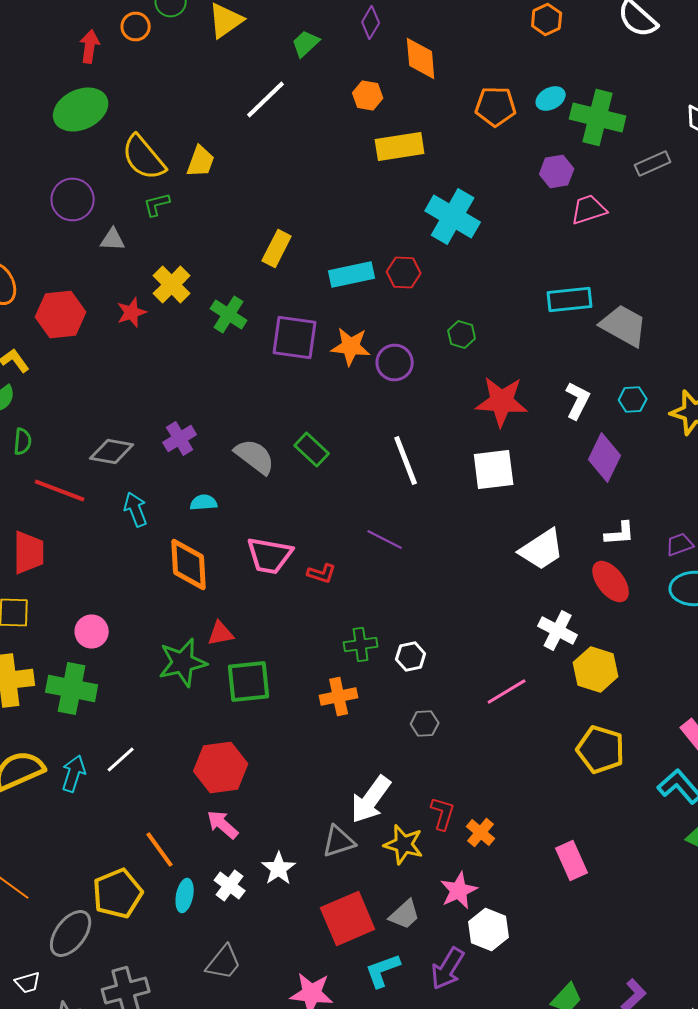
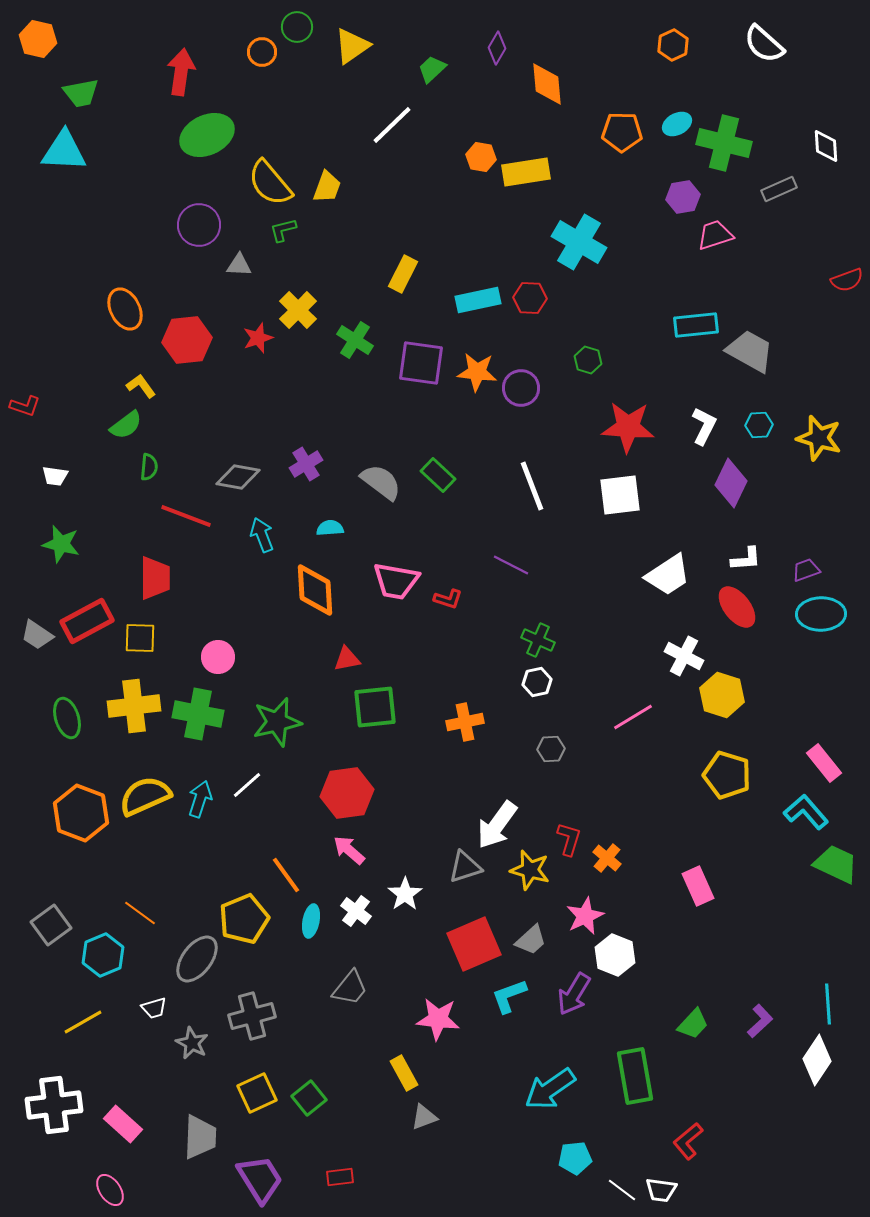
red arrow: (90, 46) -> (181, 72), moved, size x1.4
orange hexagon: (368, 96) -> (481, 157), moved
green cross: (361, 644) -> (538, 640), moved, turned 32
green star: (183, 662) -> (277, 722), moved

